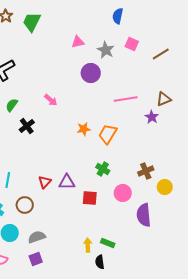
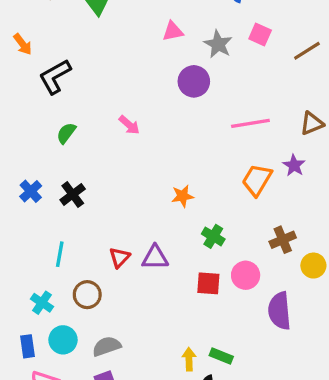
purple star: (152, 117) -> (294, 165), moved
black cross: (27, 126) -> (73, 194), moved
orange star: (84, 129) -> (183, 196), moved
orange trapezoid: (108, 134) -> (257, 180), moved
red square: (90, 198) -> (208, 283), moved

